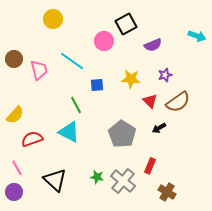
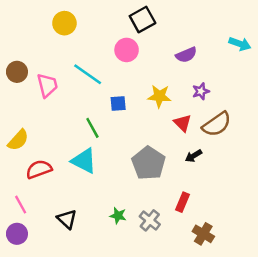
black square: (126, 24) -> (142, 19), moved
black triangle: (55, 180) -> (67, 219), size x0.7
gray cross: (123, 181) -> (150, 220), size x0.7

